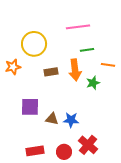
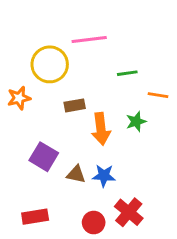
pink line: (78, 27) -> (89, 40), moved
orange arrow: (75, 70) -> (101, 129), moved
purple square: (30, 107) -> (44, 157), turned 30
red rectangle: (35, 151) -> (35, 217), moved

